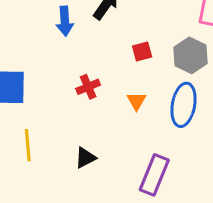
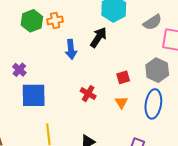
red square: (142, 51) -> (123, 77), moved
red cross: (88, 87) -> (88, 94), turned -35

